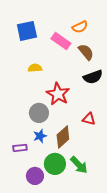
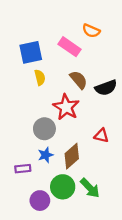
orange semicircle: (80, 27) -> (91, 31), turned 49
blue square: (27, 31) -> (31, 52), moved
brown semicircle: (86, 52) -> (79, 80), moved
yellow semicircle: (35, 68) -> (40, 77), turned 80

